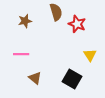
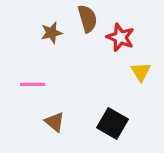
brown star: (25, 21) -> (51, 33), moved
yellow triangle: (90, 55) -> (141, 72), moved

